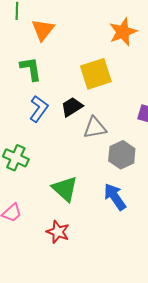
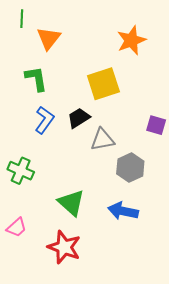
blue arrow: (115, 197) -> (123, 211), turned -44
red star: (58, 232) -> (64, 247), size x1.4

